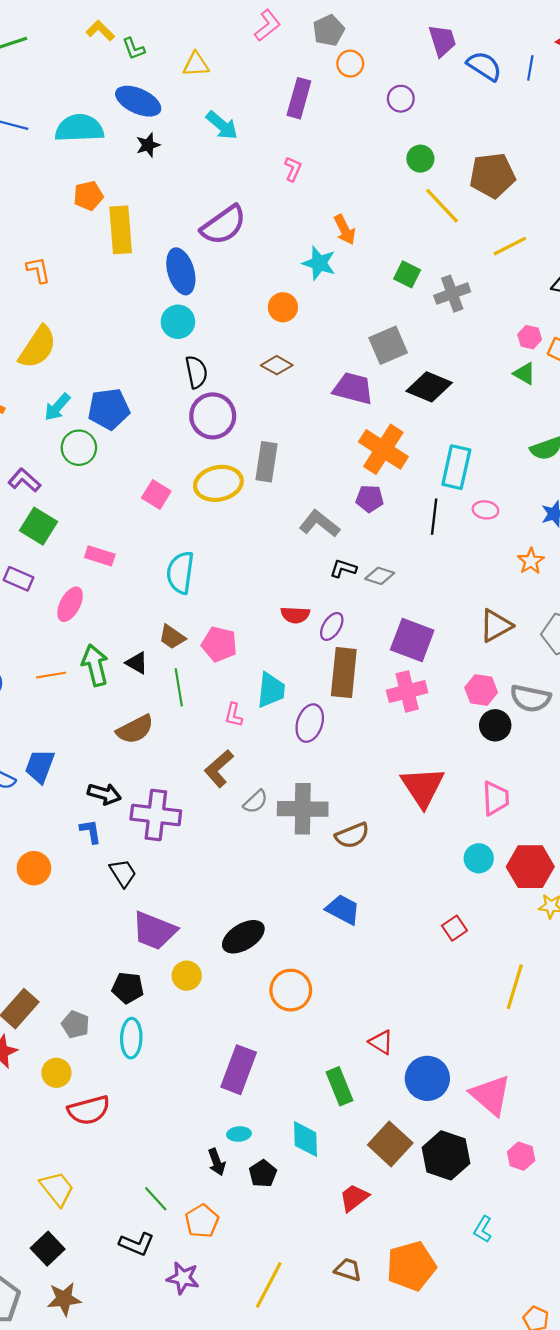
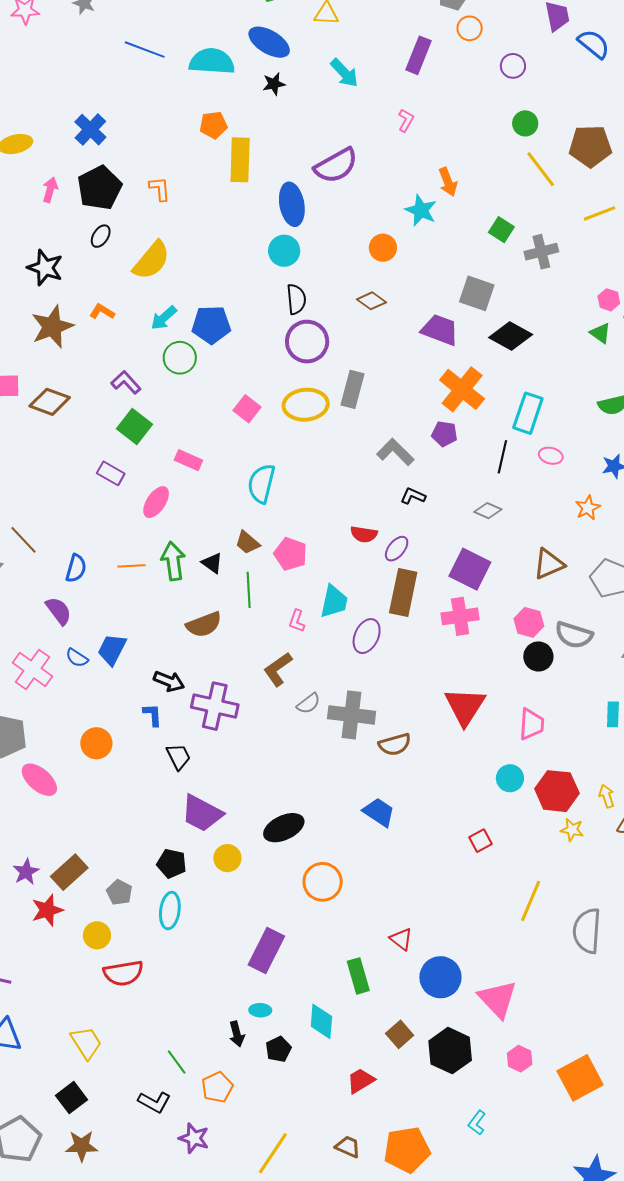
gray square: (388, 345) -> (477, 293), turned 36
gray diamond: (380, 576) -> (488, 511), moved
brown square: (390, 1144) -> (400, 1034), size x0.7

